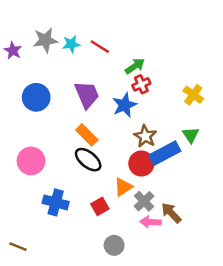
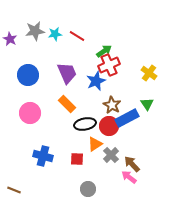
red cross: (141, 84) -> (109, 65), size x1.5
black ellipse: (88, 160) -> (85, 124), moved, turned -50
pink circle: (31, 161) -> (30, 113), moved
red square: (100, 206) -> (77, 159), turned 32
pink arrow: (150, 222) -> (129, 177), moved, turned 35

